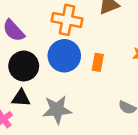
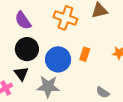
blue circle: (64, 56) -> (58, 59), moved
black triangle: (21, 98) -> (21, 74), turned 42

